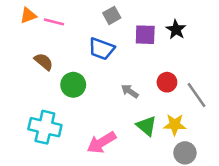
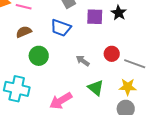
brown semicircle: (44, 62) -> (24, 32), moved, turned -63
gray line: (197, 95) -> (135, 64), turned -35
yellow star: (175, 125) -> (128, 87), moved

